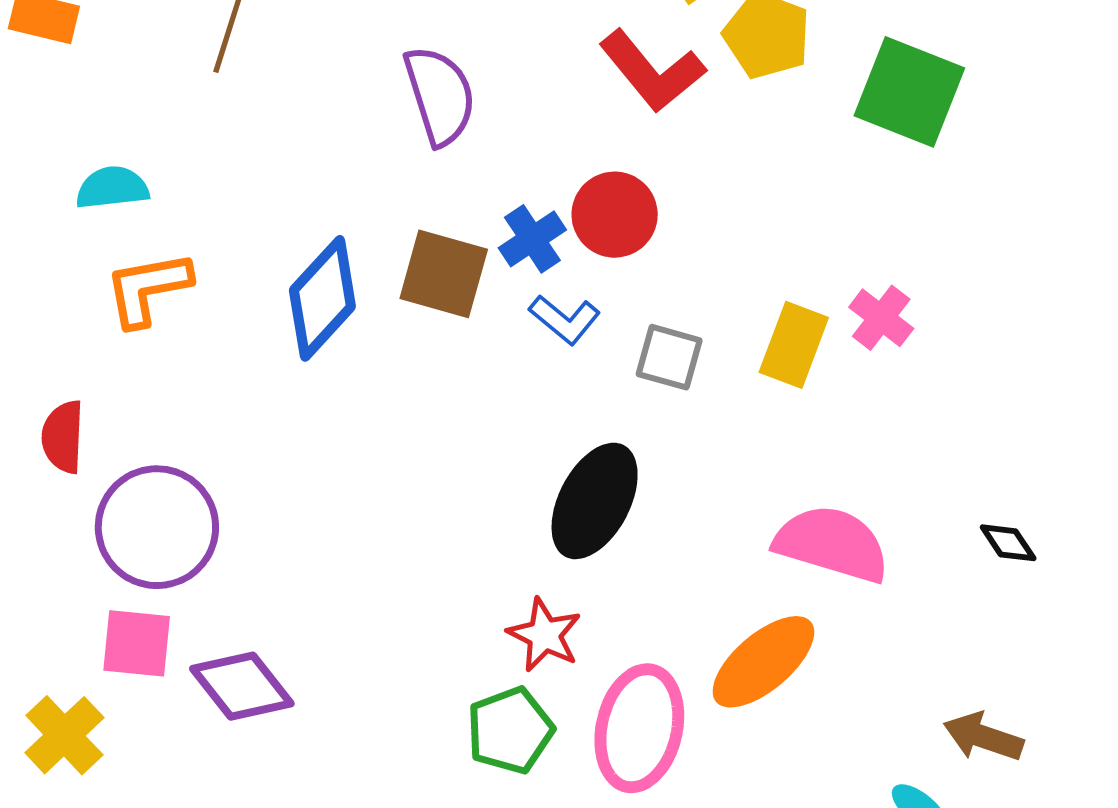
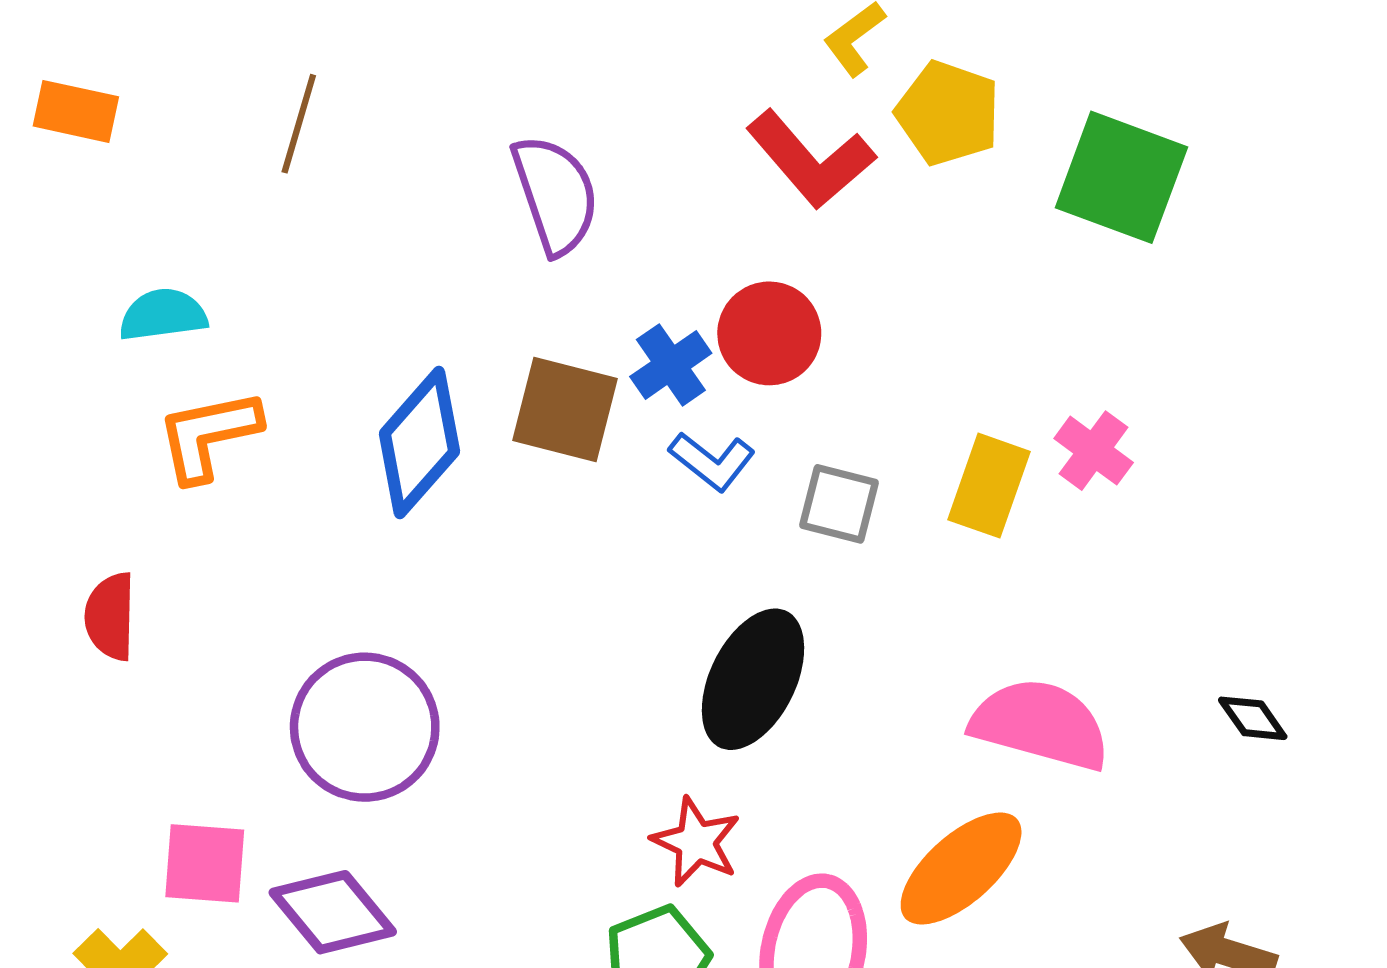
purple circle: (157, 527) -> (365, 727), moved

